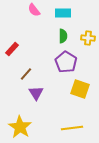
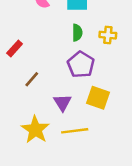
purple triangle: (36, 93) -> (62, 103), moved
yellow star: (20, 127) -> (35, 130), moved
yellow line: (72, 128) -> (75, 131), moved

